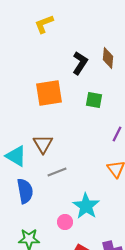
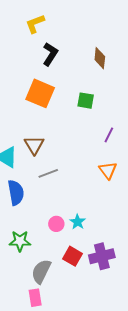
black L-shape: (80, 63) -> (50, 54), moved
orange square: (49, 93) -> (40, 93), turned 32
cyan star: (86, 206) -> (78, 222), moved, size x0.6

